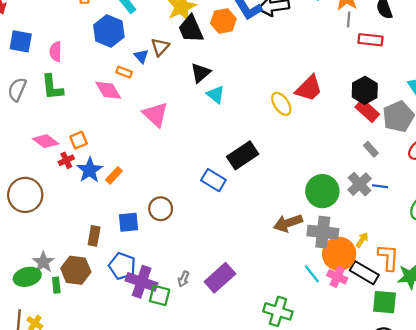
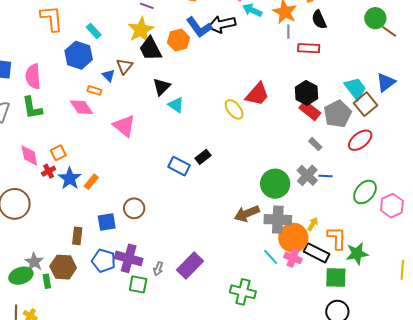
pink semicircle: (56, 52) -> (33, 76), size x1.4
pink diamond: (46, 141) -> (29, 156), turned 45
black rectangle: (243, 155) -> (203, 157), size x0.6
blue rectangle: (213, 180) -> (179, 166), moved
purple cross: (142, 282) -> (129, 258), moved

